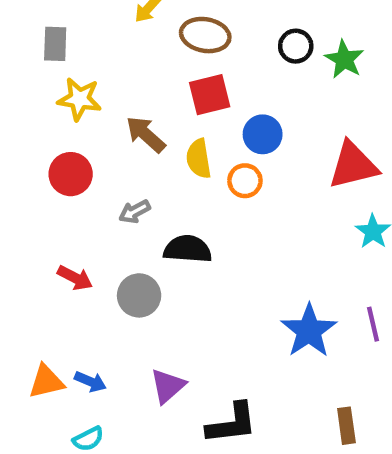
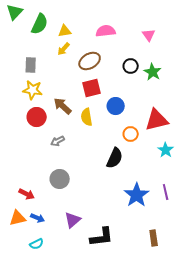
brown ellipse: (205, 35) -> (90, 61), turned -40
gray rectangle: (55, 44) -> (31, 65), moved
red circle: (71, 174) -> (37, 117), moved
orange circle: (245, 181) -> (131, 134), moved
black semicircle: (188, 249) -> (115, 158), moved, turned 110
red arrow: (75, 278) -> (27, 194), moved

